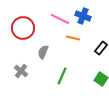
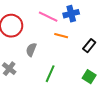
blue cross: (83, 16) -> (71, 14), turned -35

